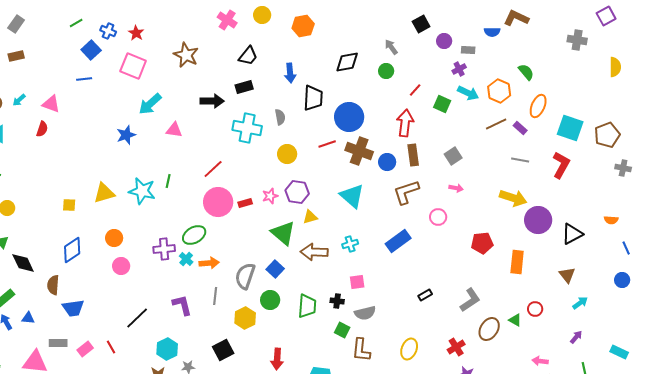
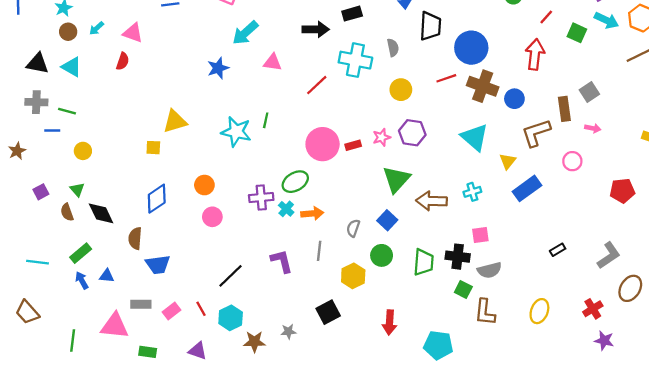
brown rectangle: (413, 155) -> (564, 109), moved
red line: (213, 169) -> (317, 85), moved
yellow triangle: (104, 193) -> (175, 121), moved
yellow triangle: (310, 217) -> (508, 161), moved, turned -35
green triangle: (283, 233) -> (396, 179), turned 32
gray semicircle: (245, 276) -> (353, 228), size x0.6
black cross: (337, 301) -> (458, 257), size x1.5
cyan hexagon: (167, 349) -> (231, 318), moved

